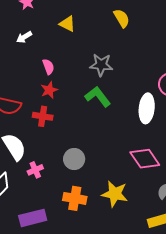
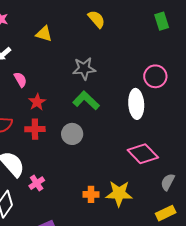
pink semicircle: (48, 67) -> (20, 80), moved
gray circle: (74, 159) -> (72, 134), moved
orange cross: (75, 198) -> (91, 194), moved, size x0.7

